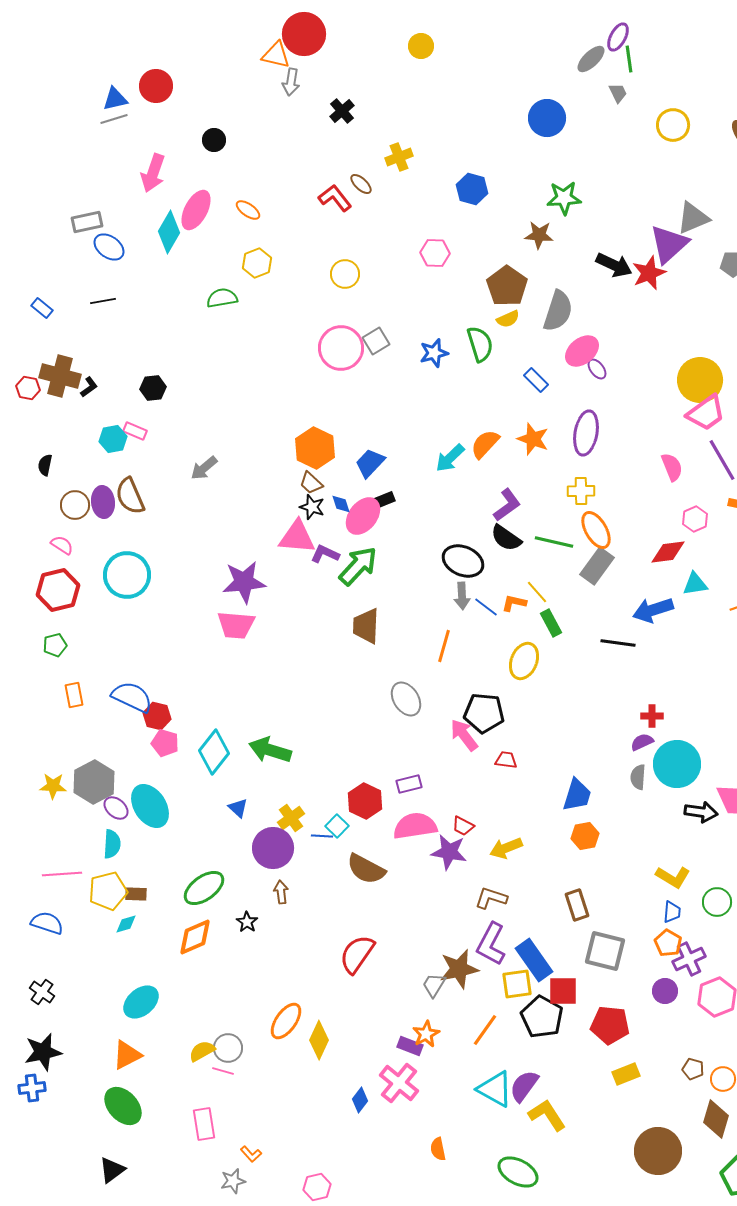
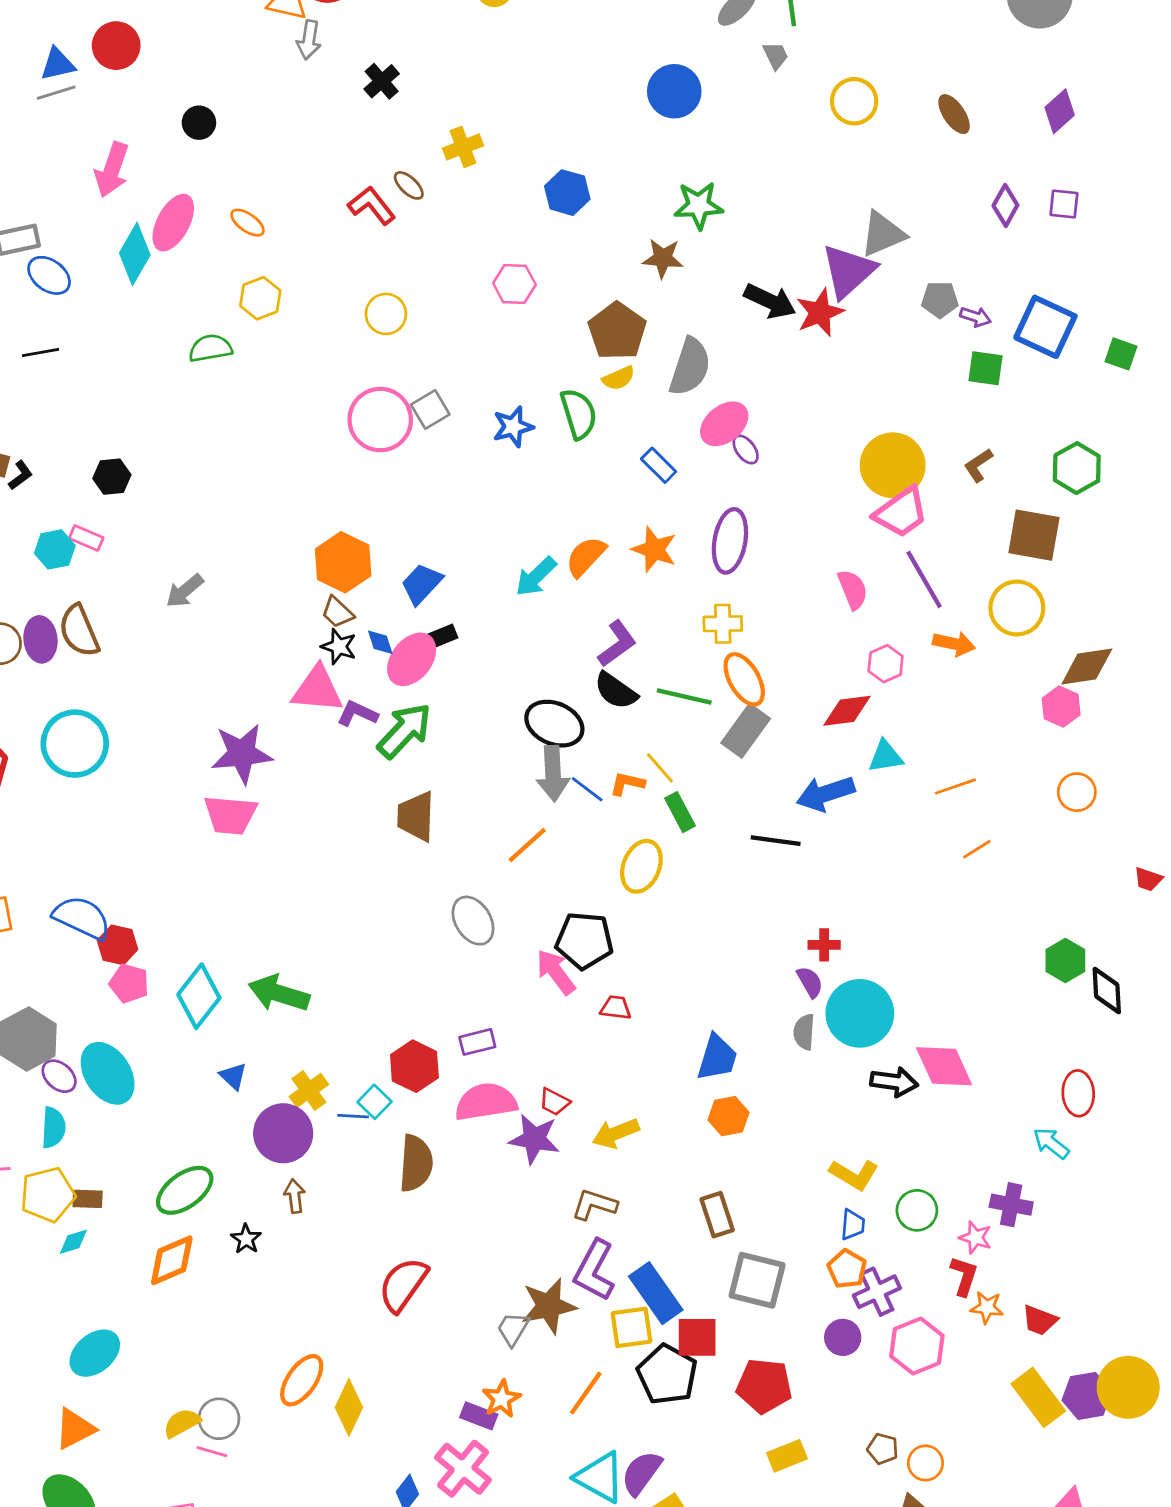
gray arrow: (462, 596) -> (553, 774), size x1.4
orange line: (444, 646) -> (527, 845), turned 32
purple semicircle: (642, 742) -> (810, 982), turned 85
brown semicircle: (366, 869) -> (416, 1163), turned -114

